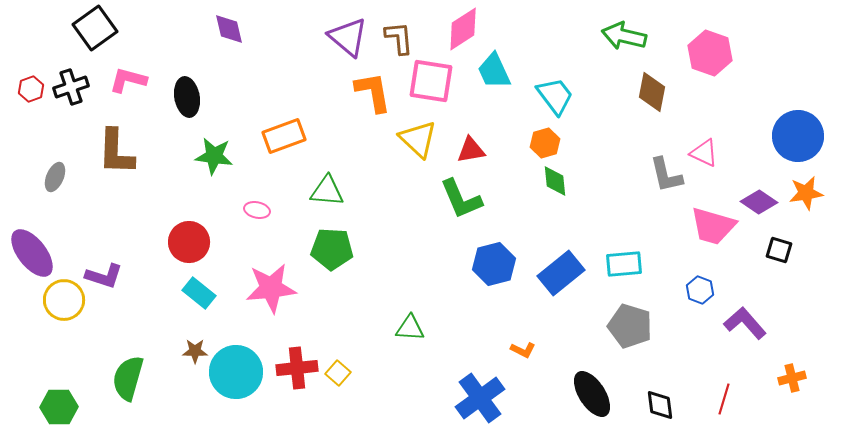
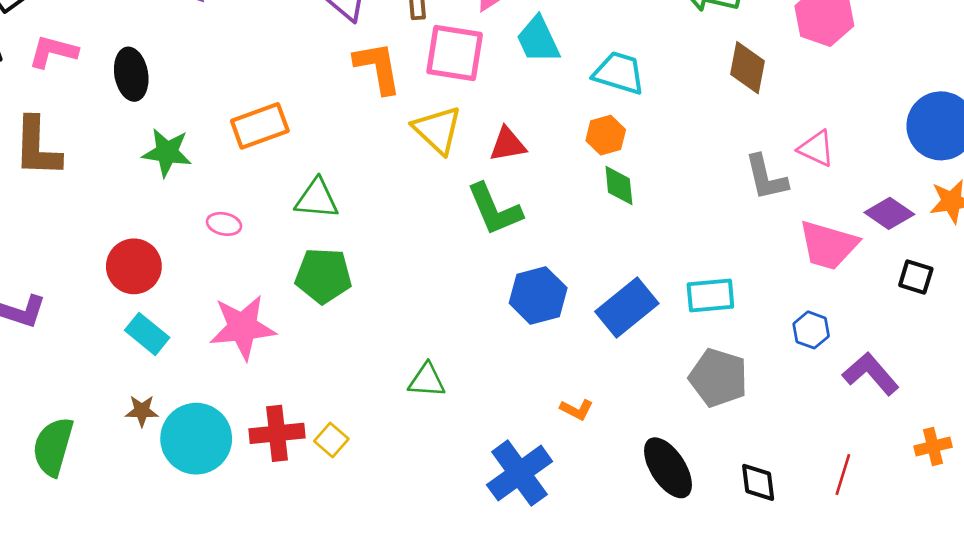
cyan trapezoid: (555, 96) -> (619, 73), turned -36

